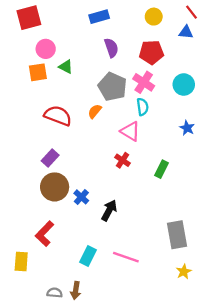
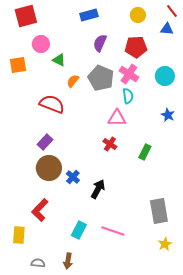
purple semicircle: (111, 48) -> (100, 43), turned -138
orange square: (38, 72) -> (18, 65), moved
orange semicircle: (95, 111) -> (73, 81), moved
pink triangle: (130, 131) -> (117, 118), turned -30
gray semicircle: (55, 293) -> (38, 263), moved

